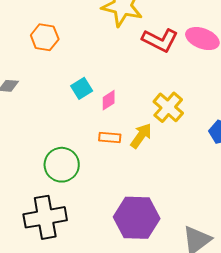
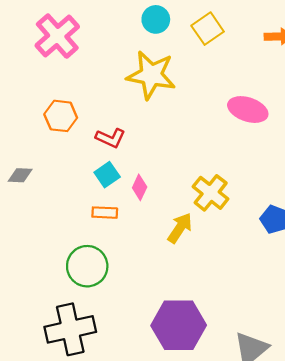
red L-shape: (160, 40) -> (110, 138), moved, size x0.7
pink diamond: (109, 100) -> (140, 187), turned -30
orange rectangle: (110, 138) -> (105, 213), moved

